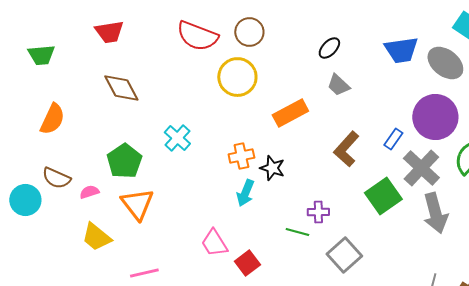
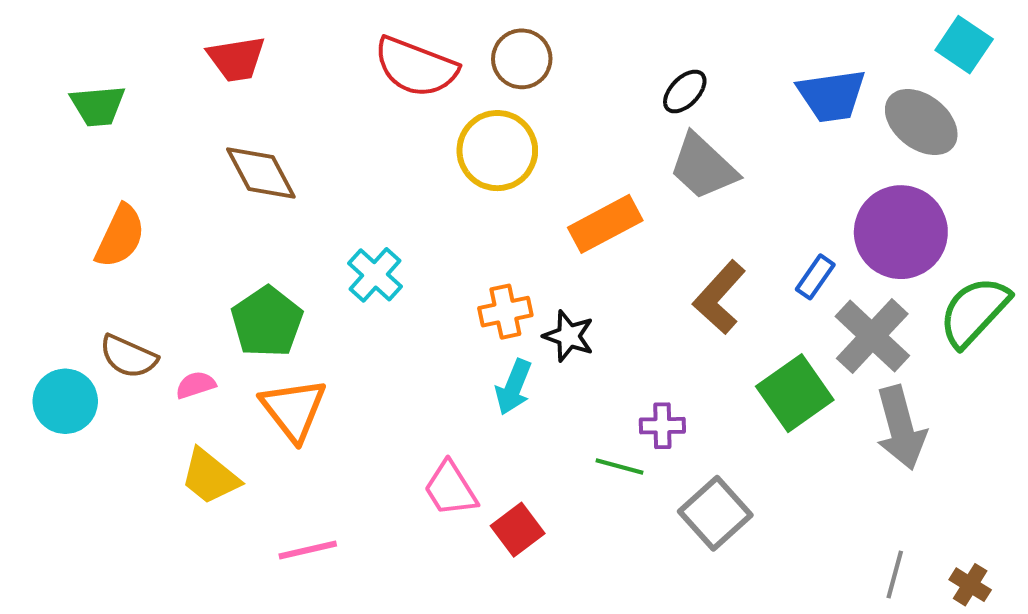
gray trapezoid: (338, 85) -> (703, 167), size x1.5

